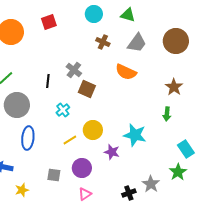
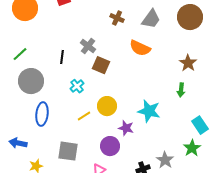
purple circle: (82, 168) -> (110, 146), moved
gray square: (54, 175) -> (68, 151), size x1.5

